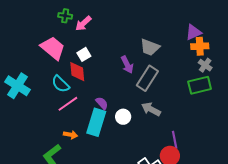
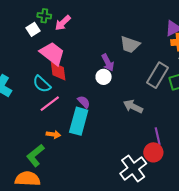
pink trapezoid: (53, 48) -> (52, 53), moved
white square: (84, 54) -> (33, 29), moved
gray rectangle: (147, 78) -> (157, 75), moved
white circle: (123, 117) -> (104, 77), moved

